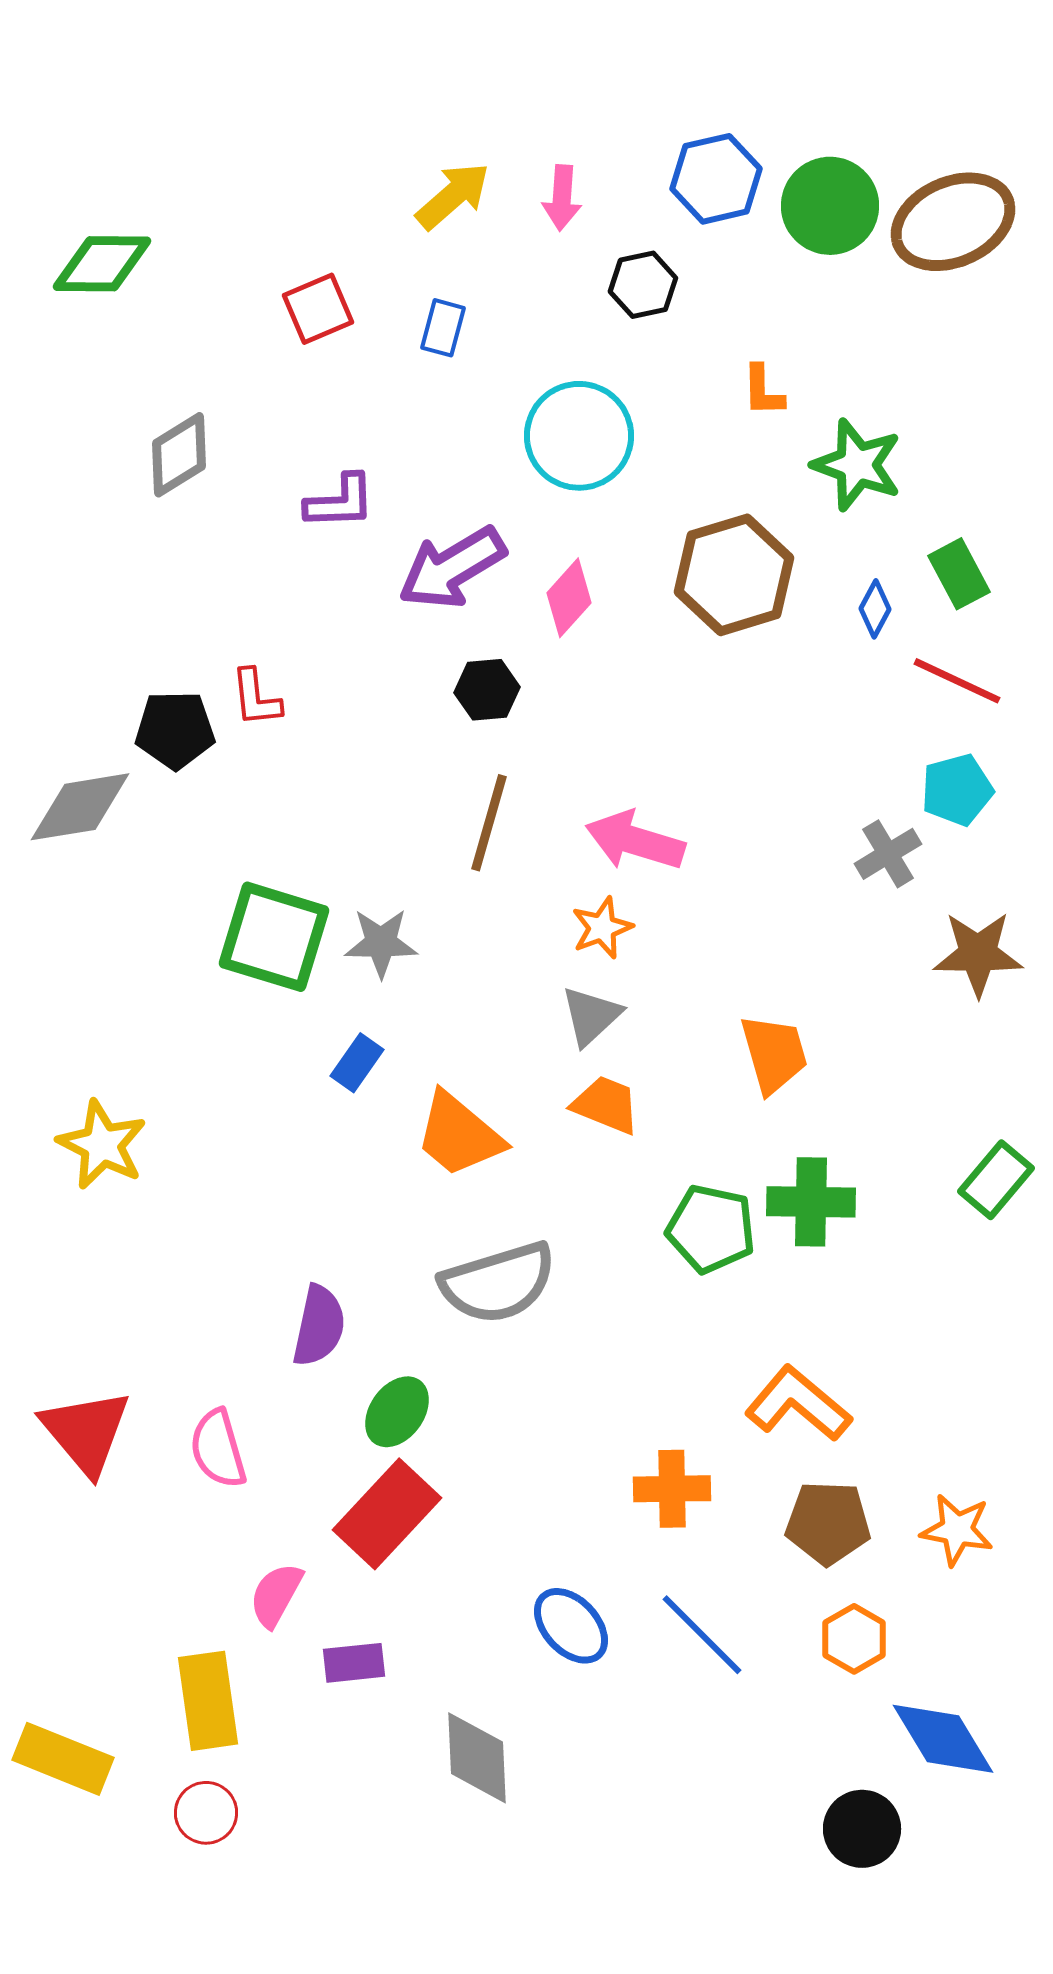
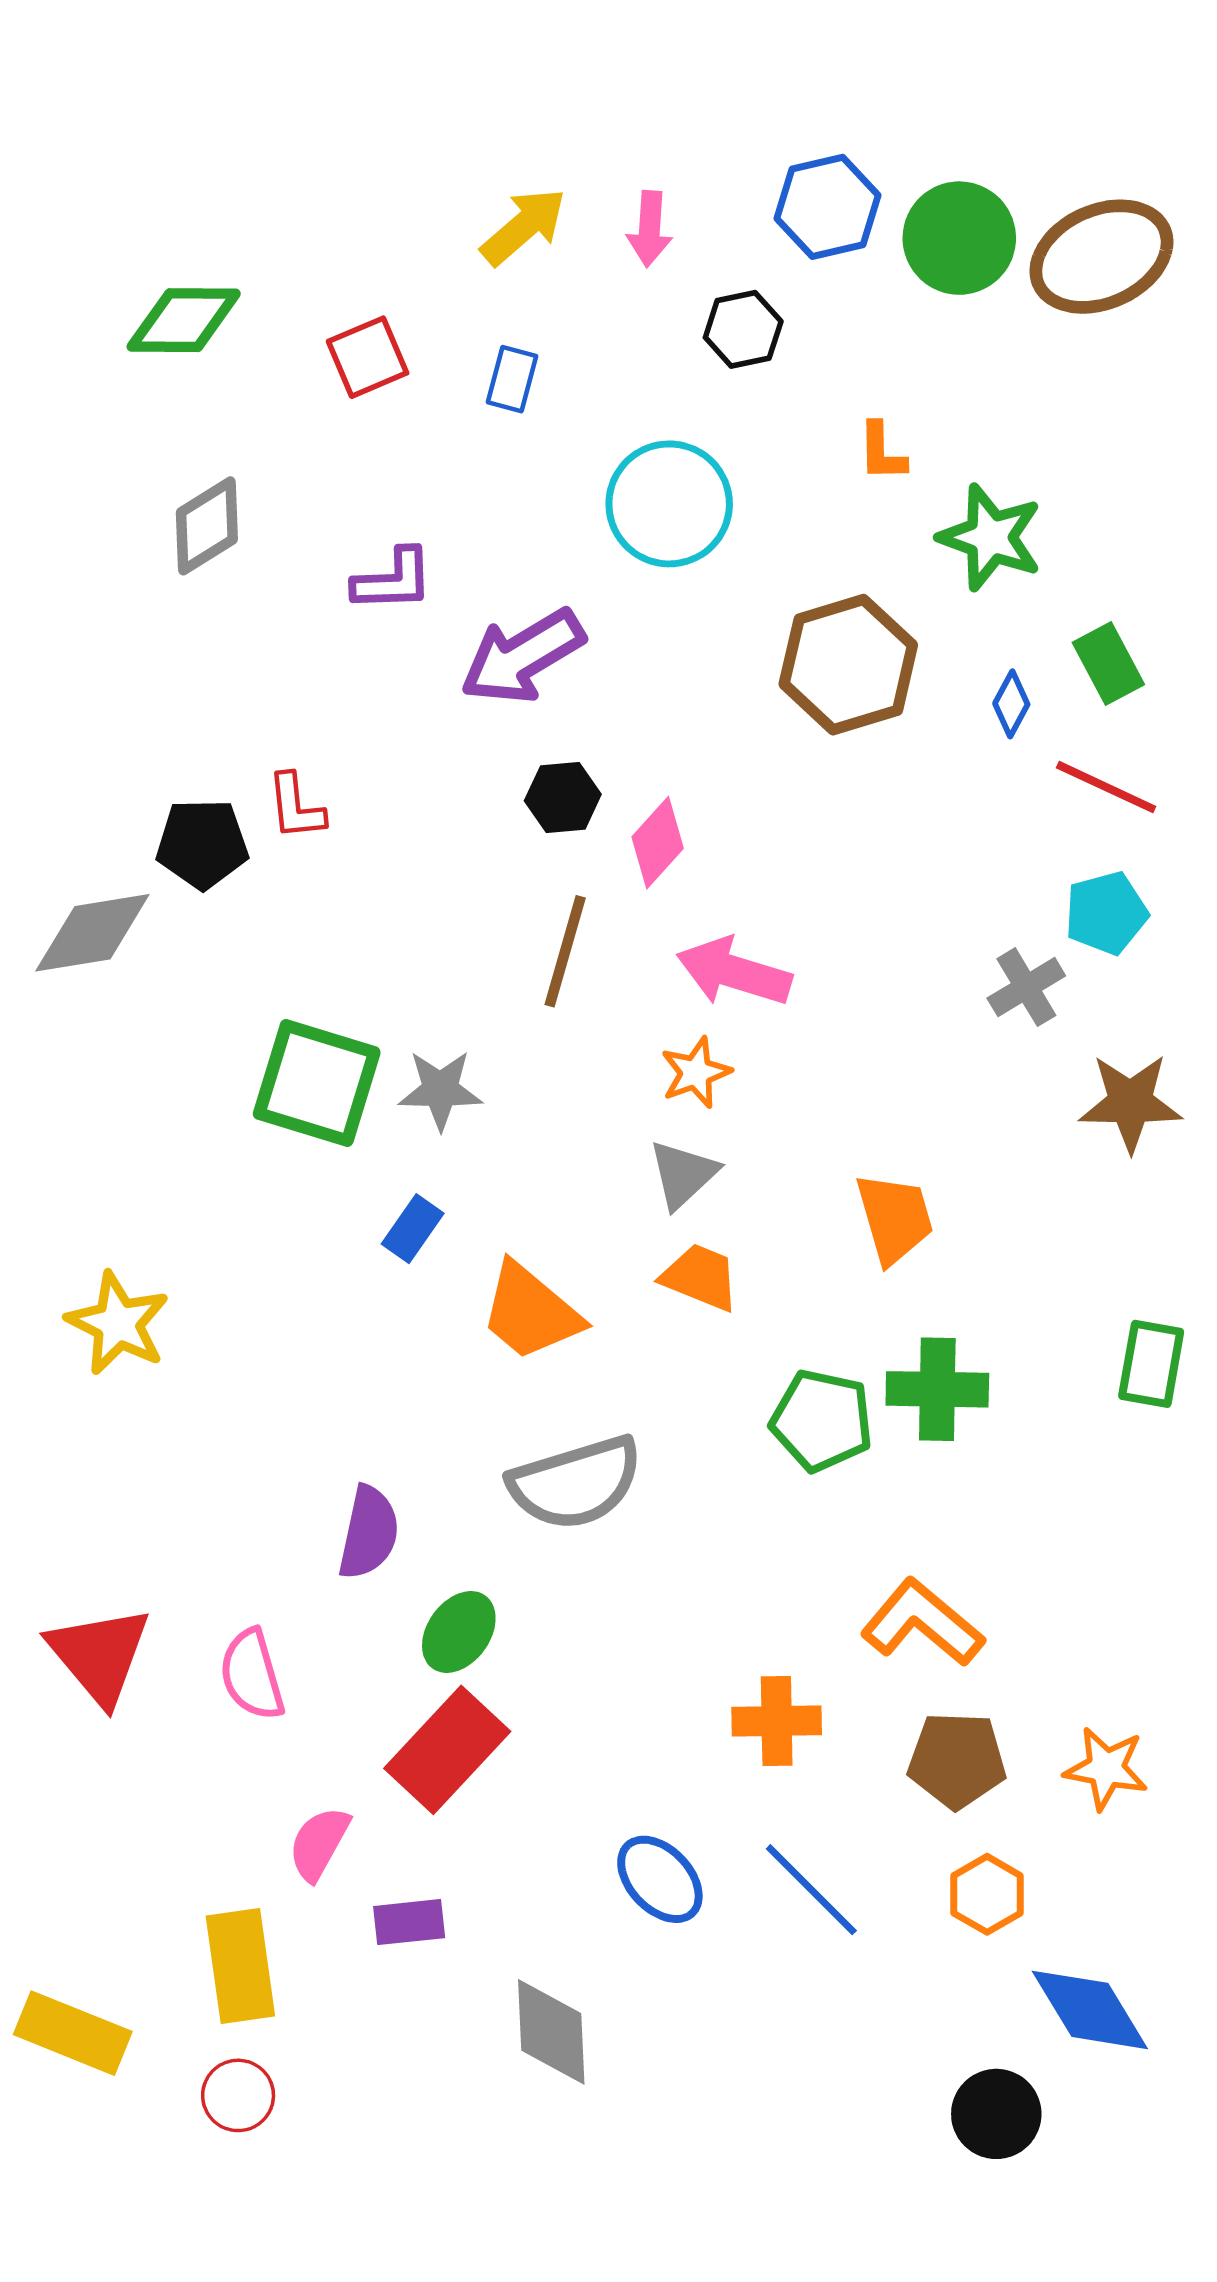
green diamond: (102, 264) -> (184, 320), moved
pink diamond: (569, 598) -> (658, 843), moved
green rectangle: (996, 1180) -> (1151, 1364), turned -30

